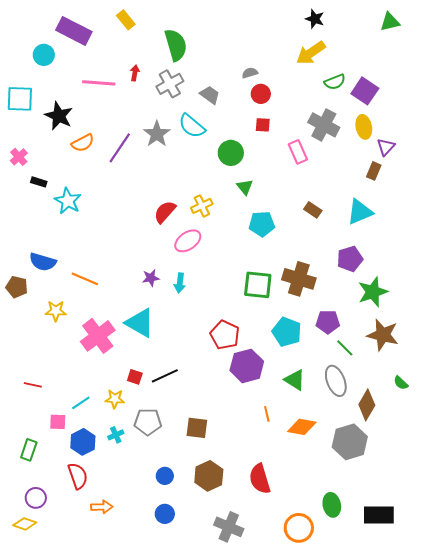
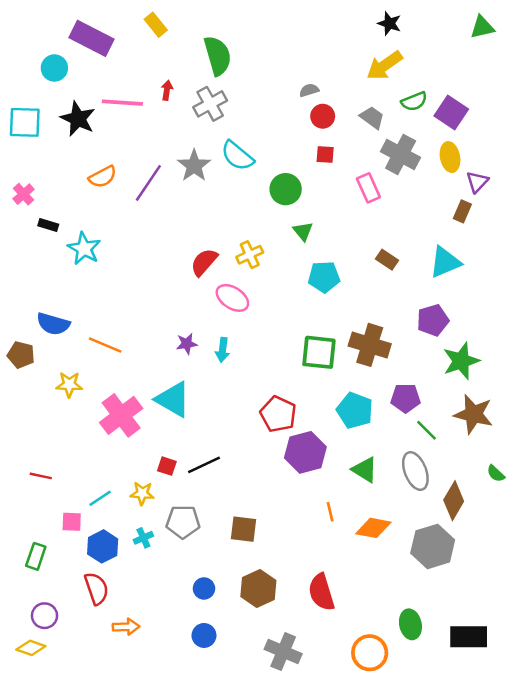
gray trapezoid: (210, 95) -> (372, 117), moved
black star: (59, 116) -> (78, 119), moved
pink ellipse: (188, 241) -> (232, 298), turned 68

